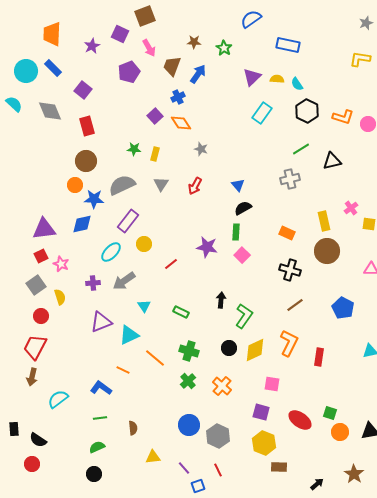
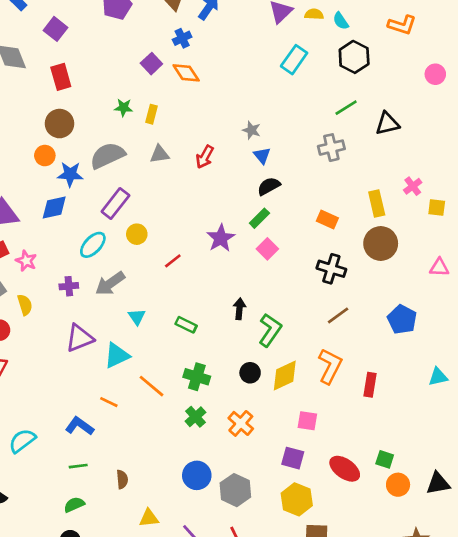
orange L-shape: (343, 117) -> (402, 25), moved
gray star: (201, 149) -> (251, 130), moved
gray triangle: (161, 184) -> (159, 154), turned 49
green rectangle: (236, 232) -> (259, 218), turned 42
purple star: (207, 247) -> (221, 238), turned 30

